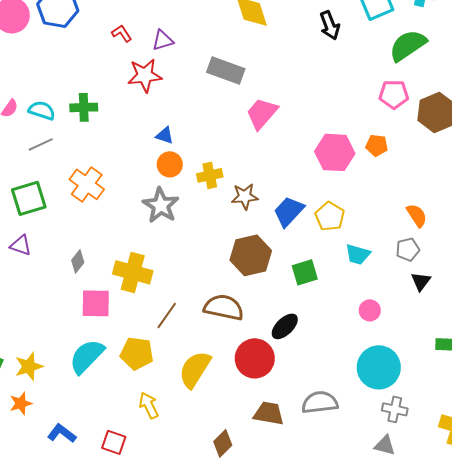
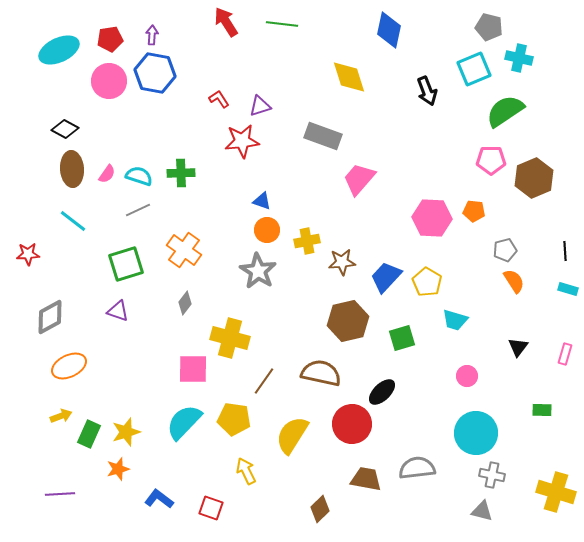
gray pentagon: (408, 249) -> (505, 250), moved
gray diamond: (78, 261) -> (185, 303), moved

